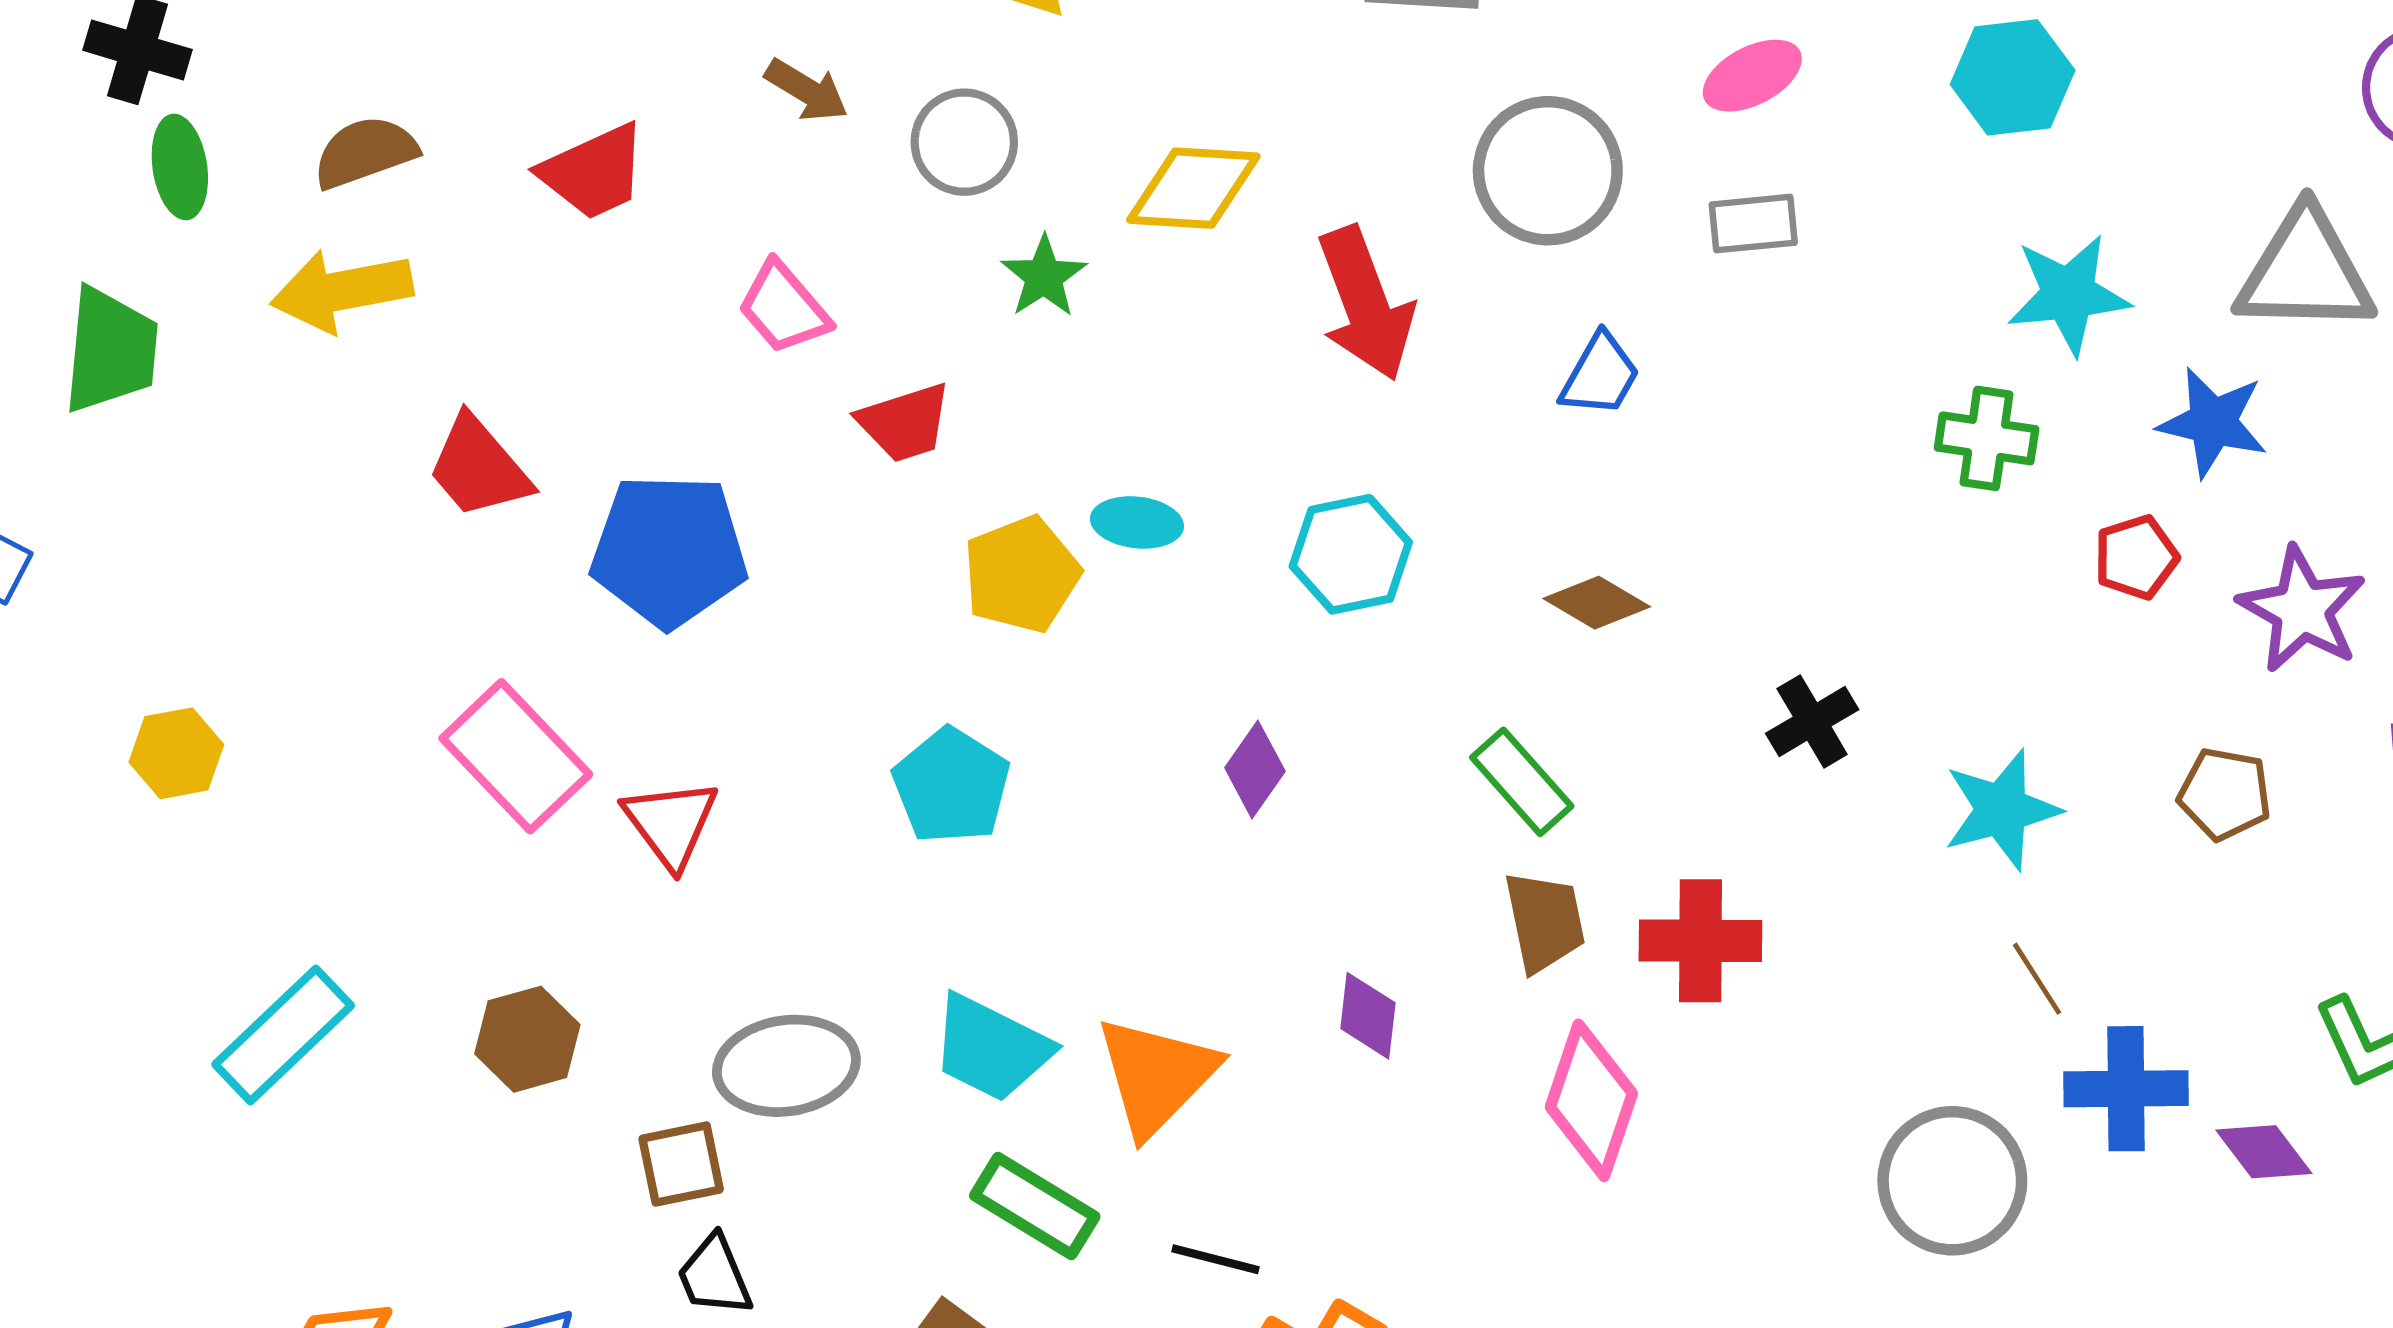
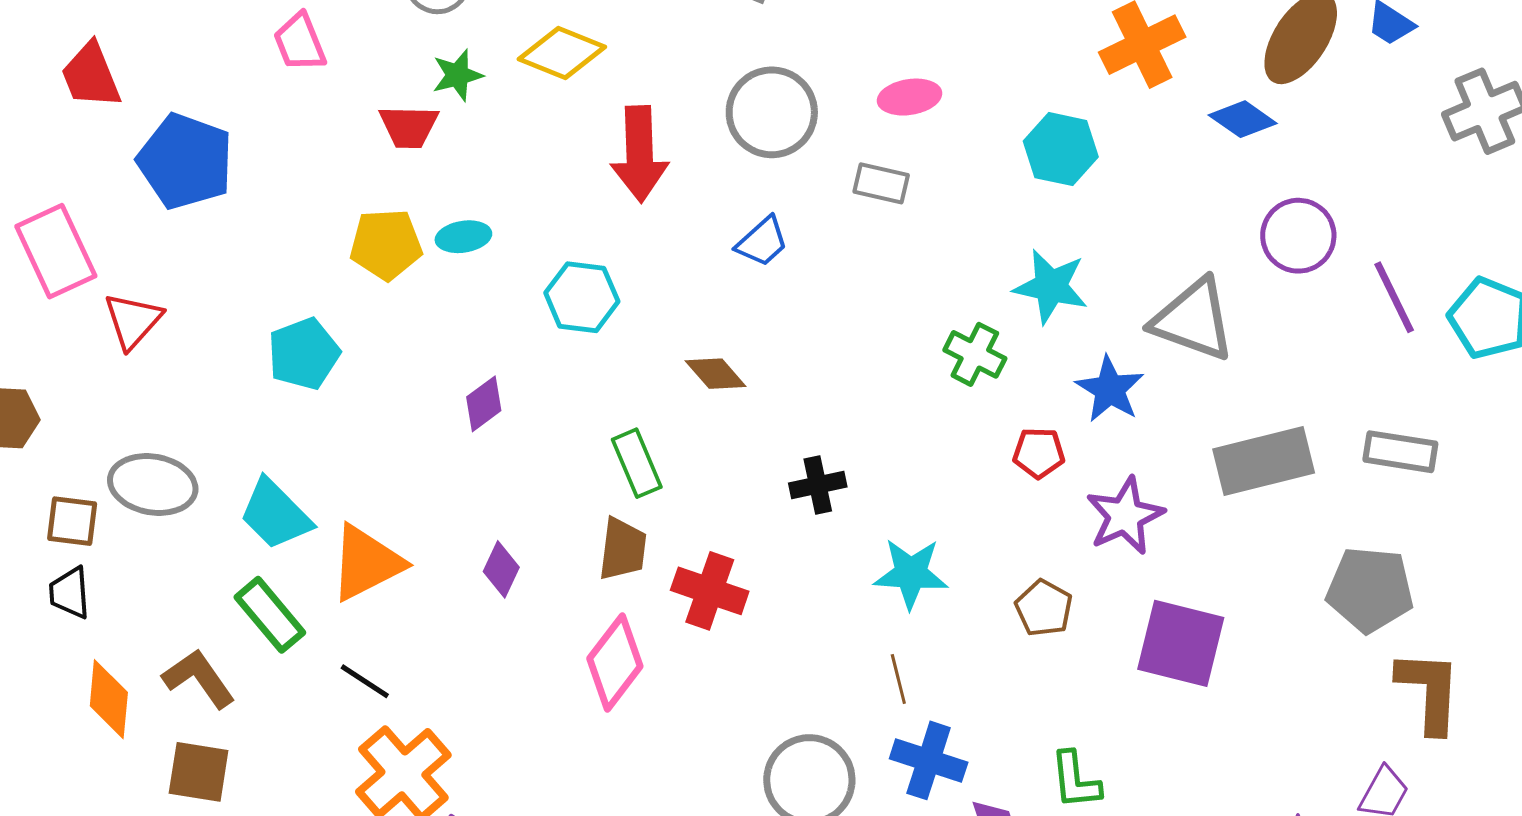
red trapezoid: (905, 423) -> (409, 127), moved
cyan ellipse: (1137, 522) -> (463, 237), turned -34

